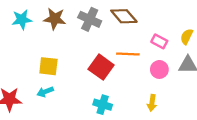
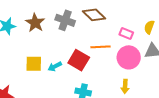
brown star: (55, 19) -> (35, 23), turned 30
pink circle: (159, 69) -> (129, 57), size x1.5
cyan arrow: (45, 92) -> (55, 66), moved

